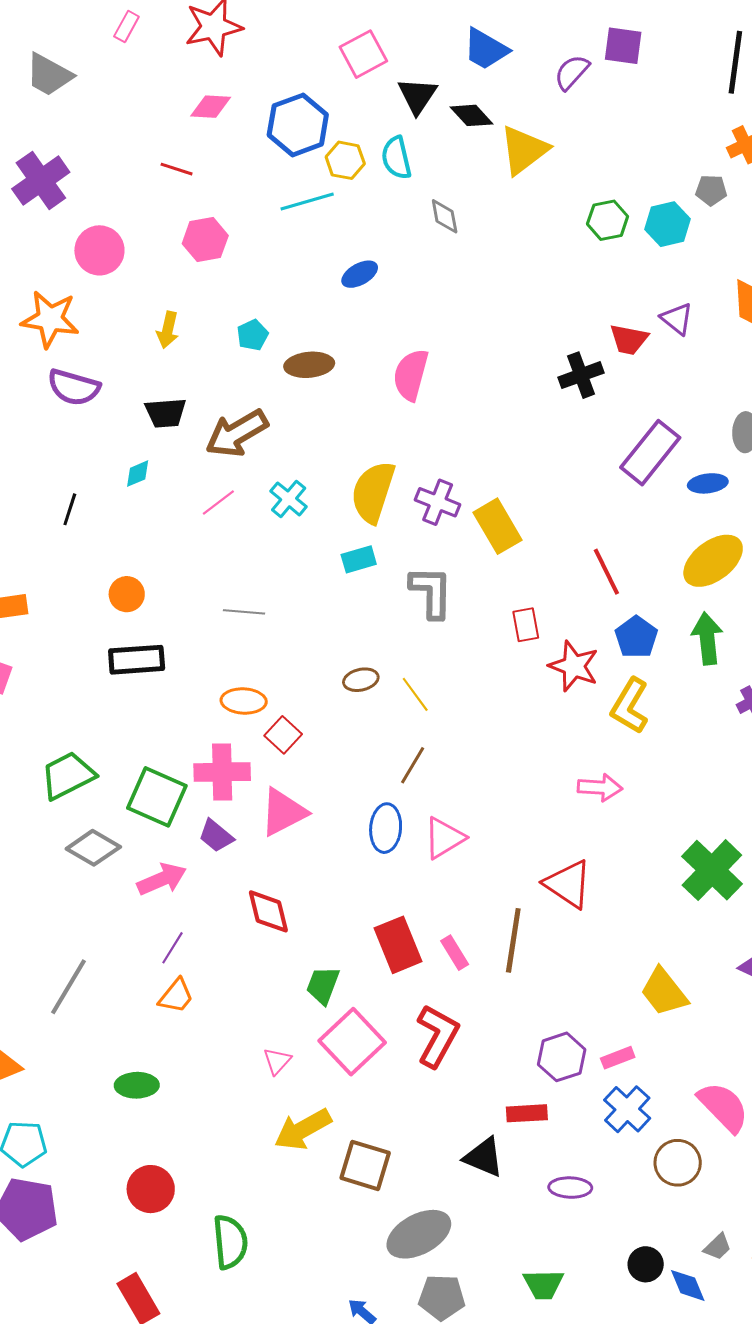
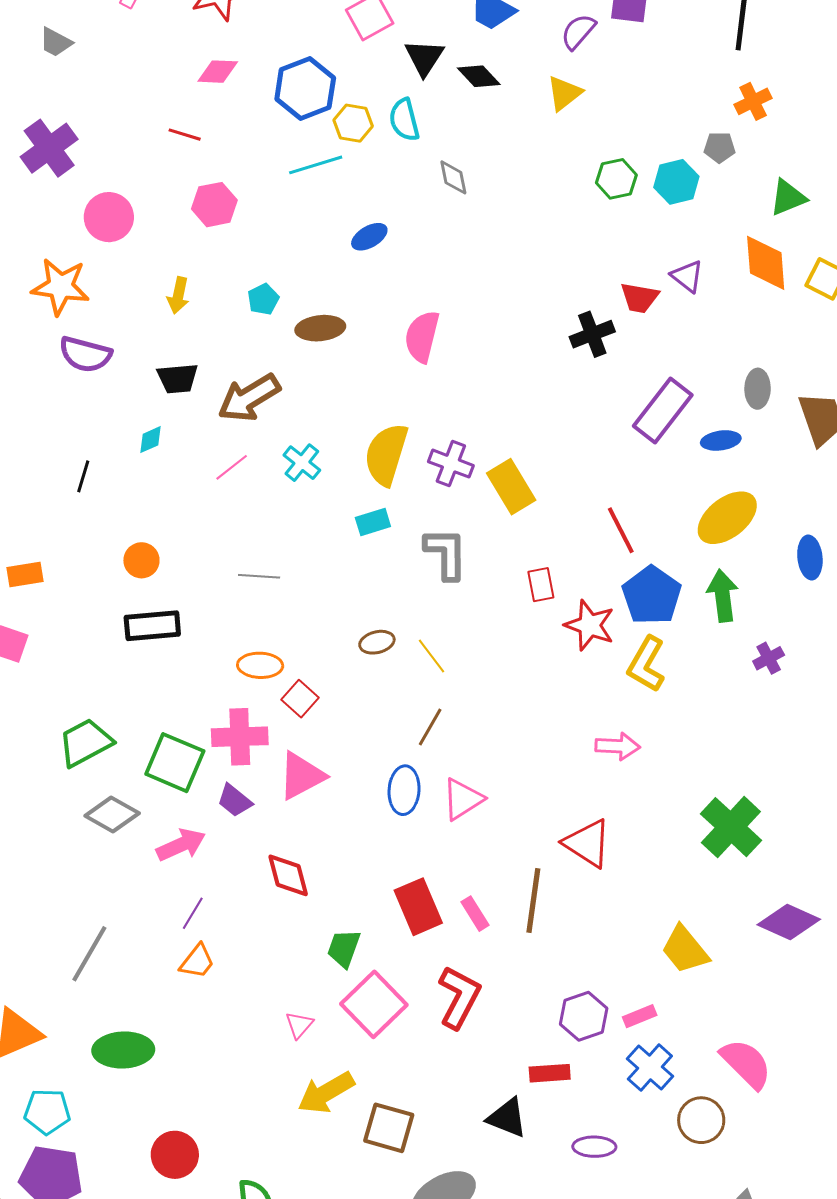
gray trapezoid: (49, 75) -> (56, 42), size x0.7
yellow triangle: (524, 150) -> (564, 93), moved, size x0.7
blue pentagon: (636, 637) -> (652, 595), size x1.4
green ellipse: (137, 1085) -> (123, 1050), moved, size x1.4

